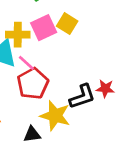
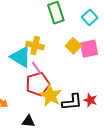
pink square: (44, 28) -> (89, 49), moved
yellow star: (55, 116) -> (51, 96), moved

